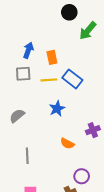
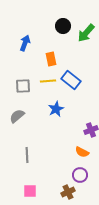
black circle: (69, 12) -> (63, 26), moved
blue arrow: (28, 50) -> (25, 43), moved
gray square: (23, 74) -> (23, 86), moved
orange semicircle: (67, 143) -> (82, 152), moved

